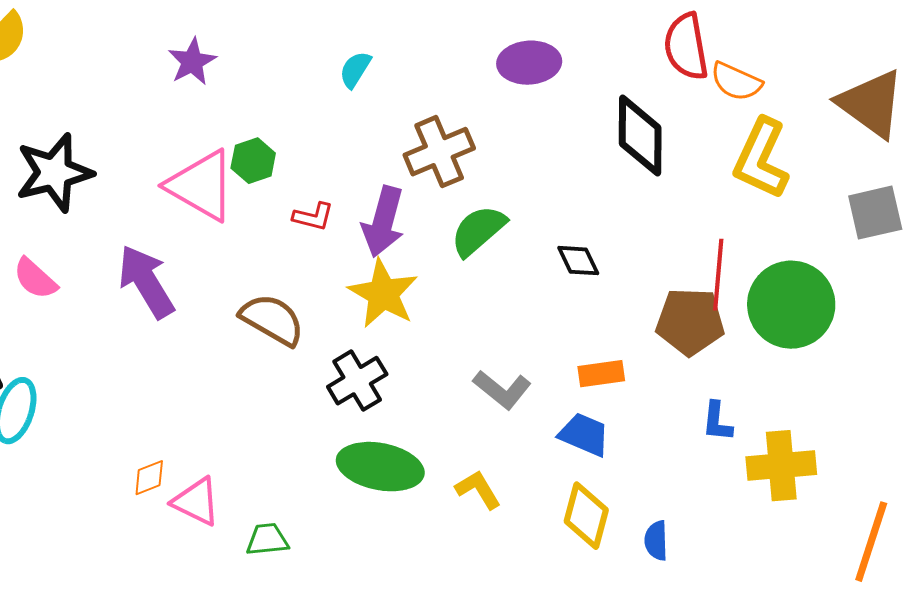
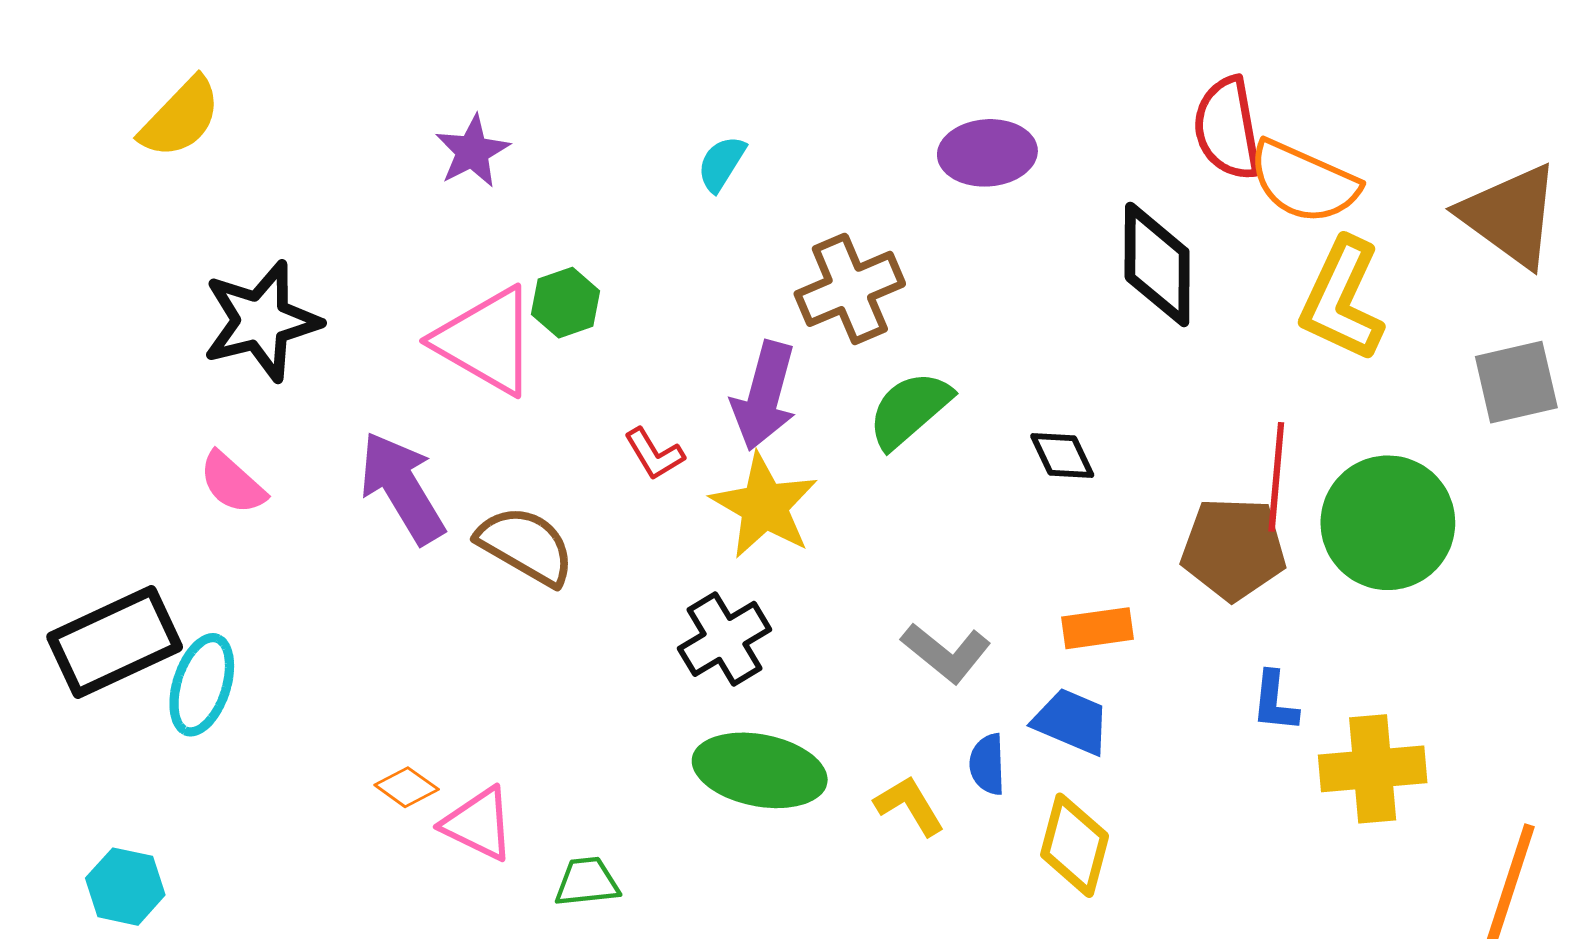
orange semicircle: (736, 82) -> (1304, 182), size x1.4
red L-shape: (313, 217) -> (654, 454), moved, turned 45
brown semicircle: (272, 320) -> (526, 546), moved
orange diamond: (149, 478) -> (407, 787), turned 57
blue semicircle: (656, 541) -> (987, 764), moved

